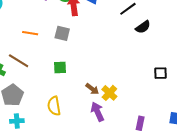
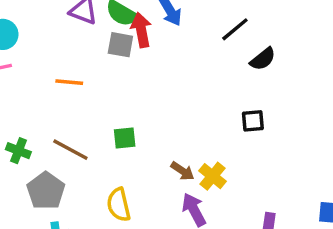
gray square: (62, 33) -> (120, 45), moved
brown line: (19, 61) -> (70, 150), moved
black square: (160, 73) -> (253, 121), moved

